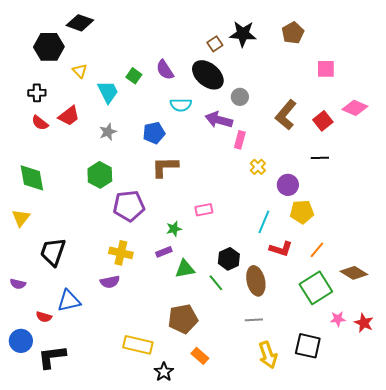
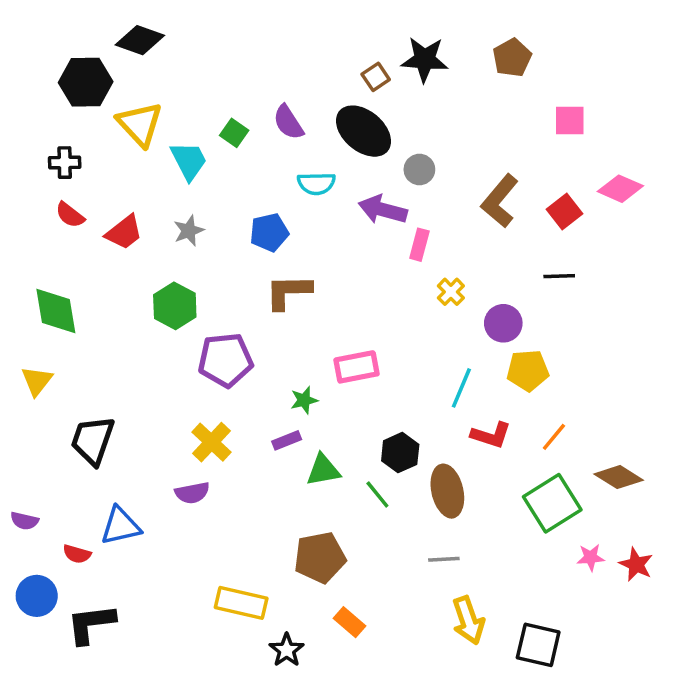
yellow triangle: (80, 71) -> (140, 124), size x1.8
red trapezoid: (69, 116) -> (124, 232), moved
pink rectangle: (204, 210) -> (356, 367), size x1.4
yellow cross: (121, 253) -> (211, 442), turned 30
purple semicircle: (18, 284) -> (24, 521), moved
black square: (308, 346) -> (538, 645), moved

